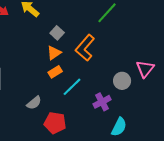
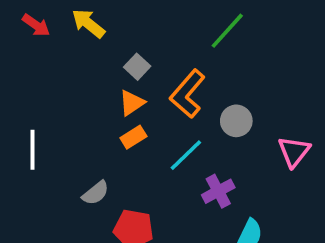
pink triangle: (145, 69) -> (294, 152), moved
gray circle: (122, 81) -> (236, 121), moved
cyan line: (72, 87) -> (186, 155), moved

